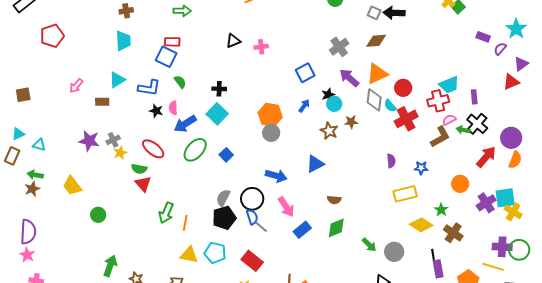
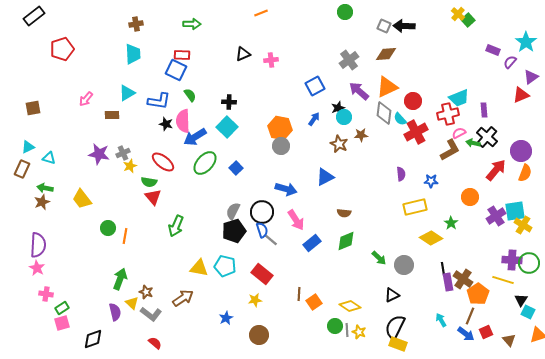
pink semicircle: (173, 108) -> (183, 121), size x1.6
orange line: (185, 223) -> (125, 236), moved
brown cross: (453, 233) -> (463, 279), moved

